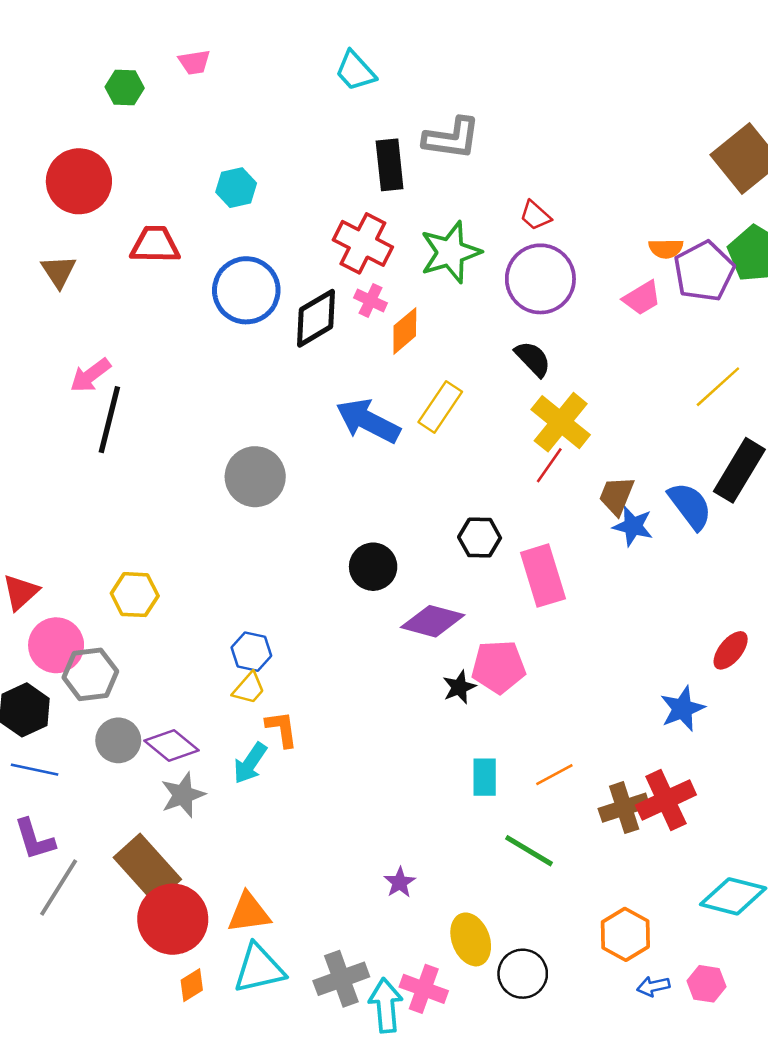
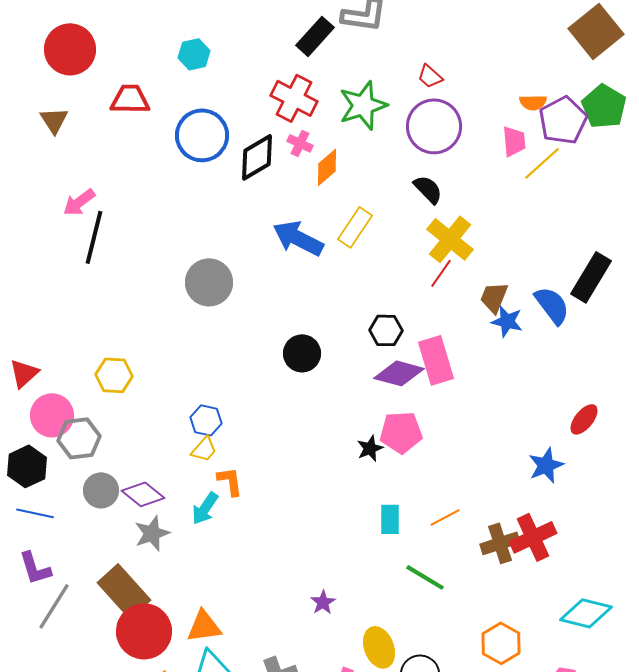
black rectangle: (390, 165) -> (315, 36), turned 48
pink trapezoid: (642, 298) -> (514, 141), turned -64
yellow line: (718, 387) -> (542, 163), moved
purple diamond: (433, 621) -> (399, 373), moved

